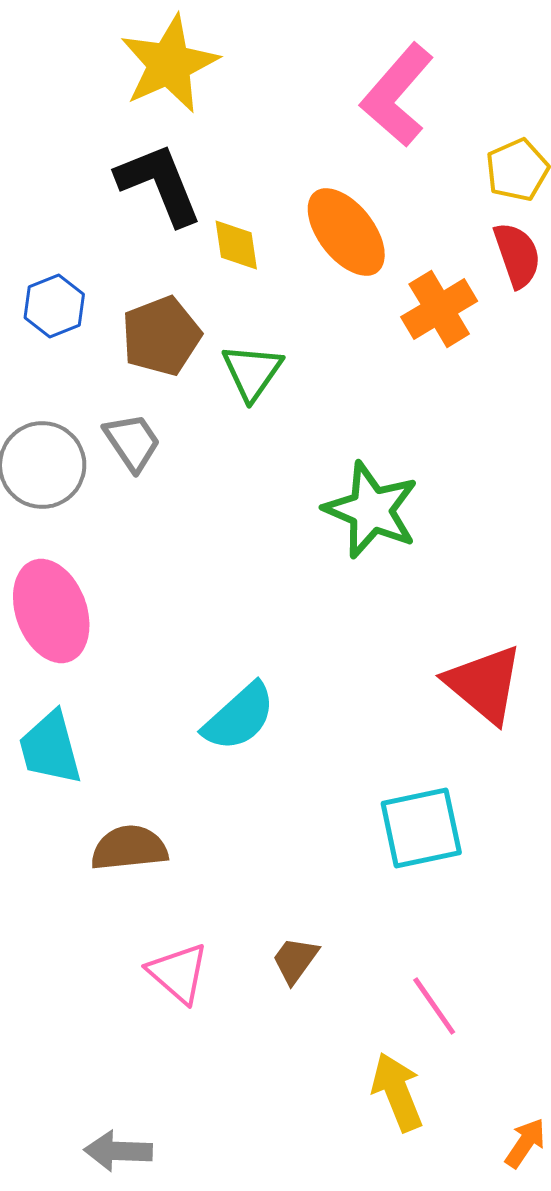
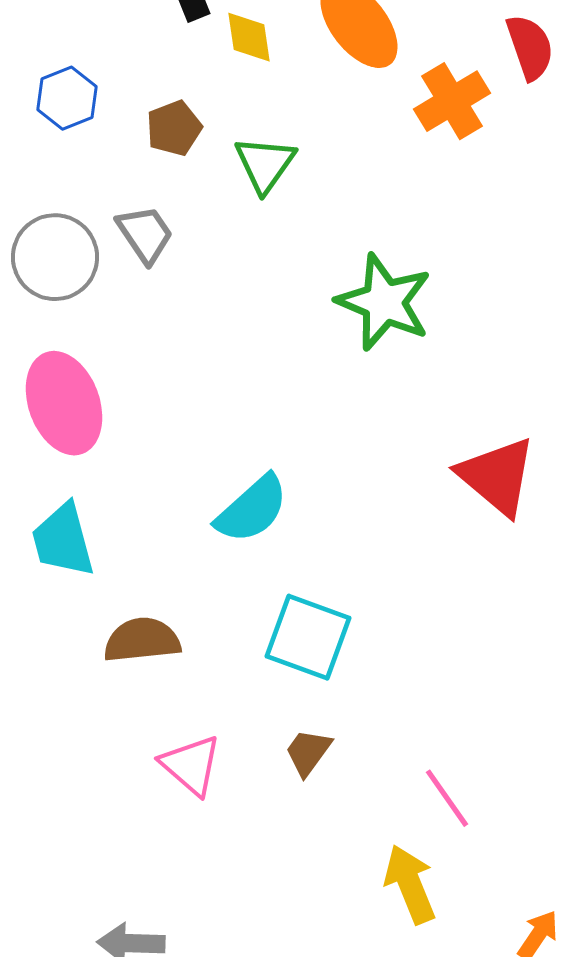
brown pentagon: (161, 336) -> (174, 128), size x0.7
cyan square: (421, 828) -> (308, 637), moved, turned 32

